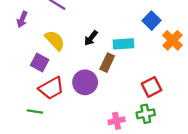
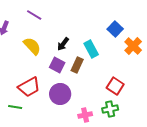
cyan rectangle: (124, 44) -> (91, 49), turned 66
purple square: (40, 63) -> (57, 65), moved
purple circle: (85, 82) -> (60, 94), moved
red square: (152, 87) -> (115, 86), turned -30

